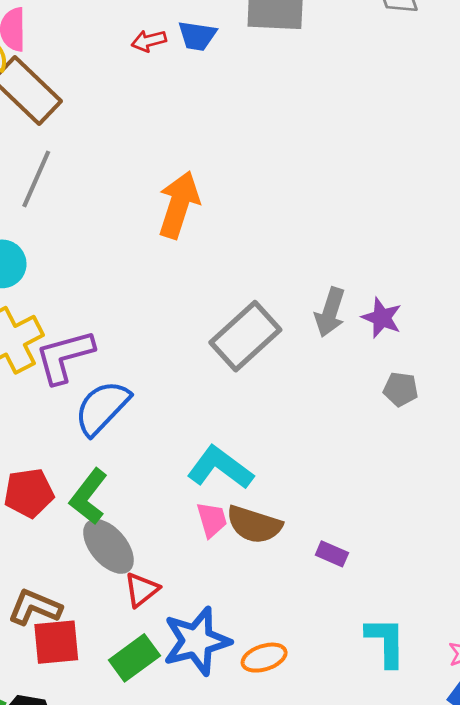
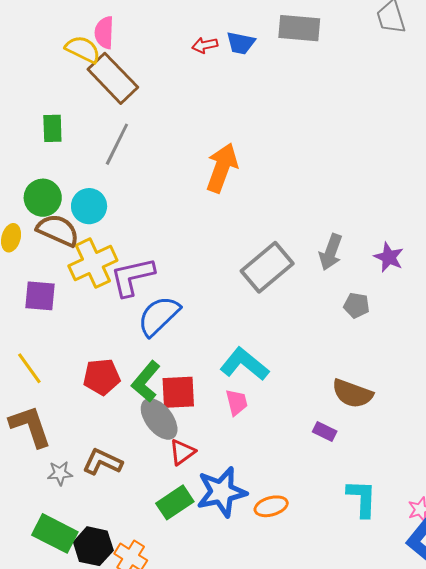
purple star: (382, 318) -> (389, 257), moved
gray pentagon: (401, 389) -> (356, 305), moved
brown semicircle: (254, 525) -> (352, 394), moved
red square: (56, 642) -> (178, 392), moved

